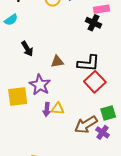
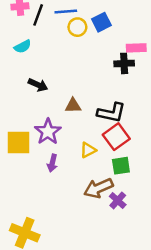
black cross: (93, 23) -> (124, 63), turned -35
black arrow: (27, 49) -> (38, 85), turned -42
yellow triangle: (58, 109) -> (88, 150), moved, turned -40
green square: (108, 113) -> (121, 166), moved

